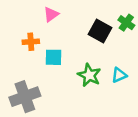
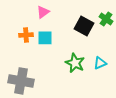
cyan square: (53, 57) -> (45, 38), moved
gray cross: (25, 97) -> (21, 81), turned 30

